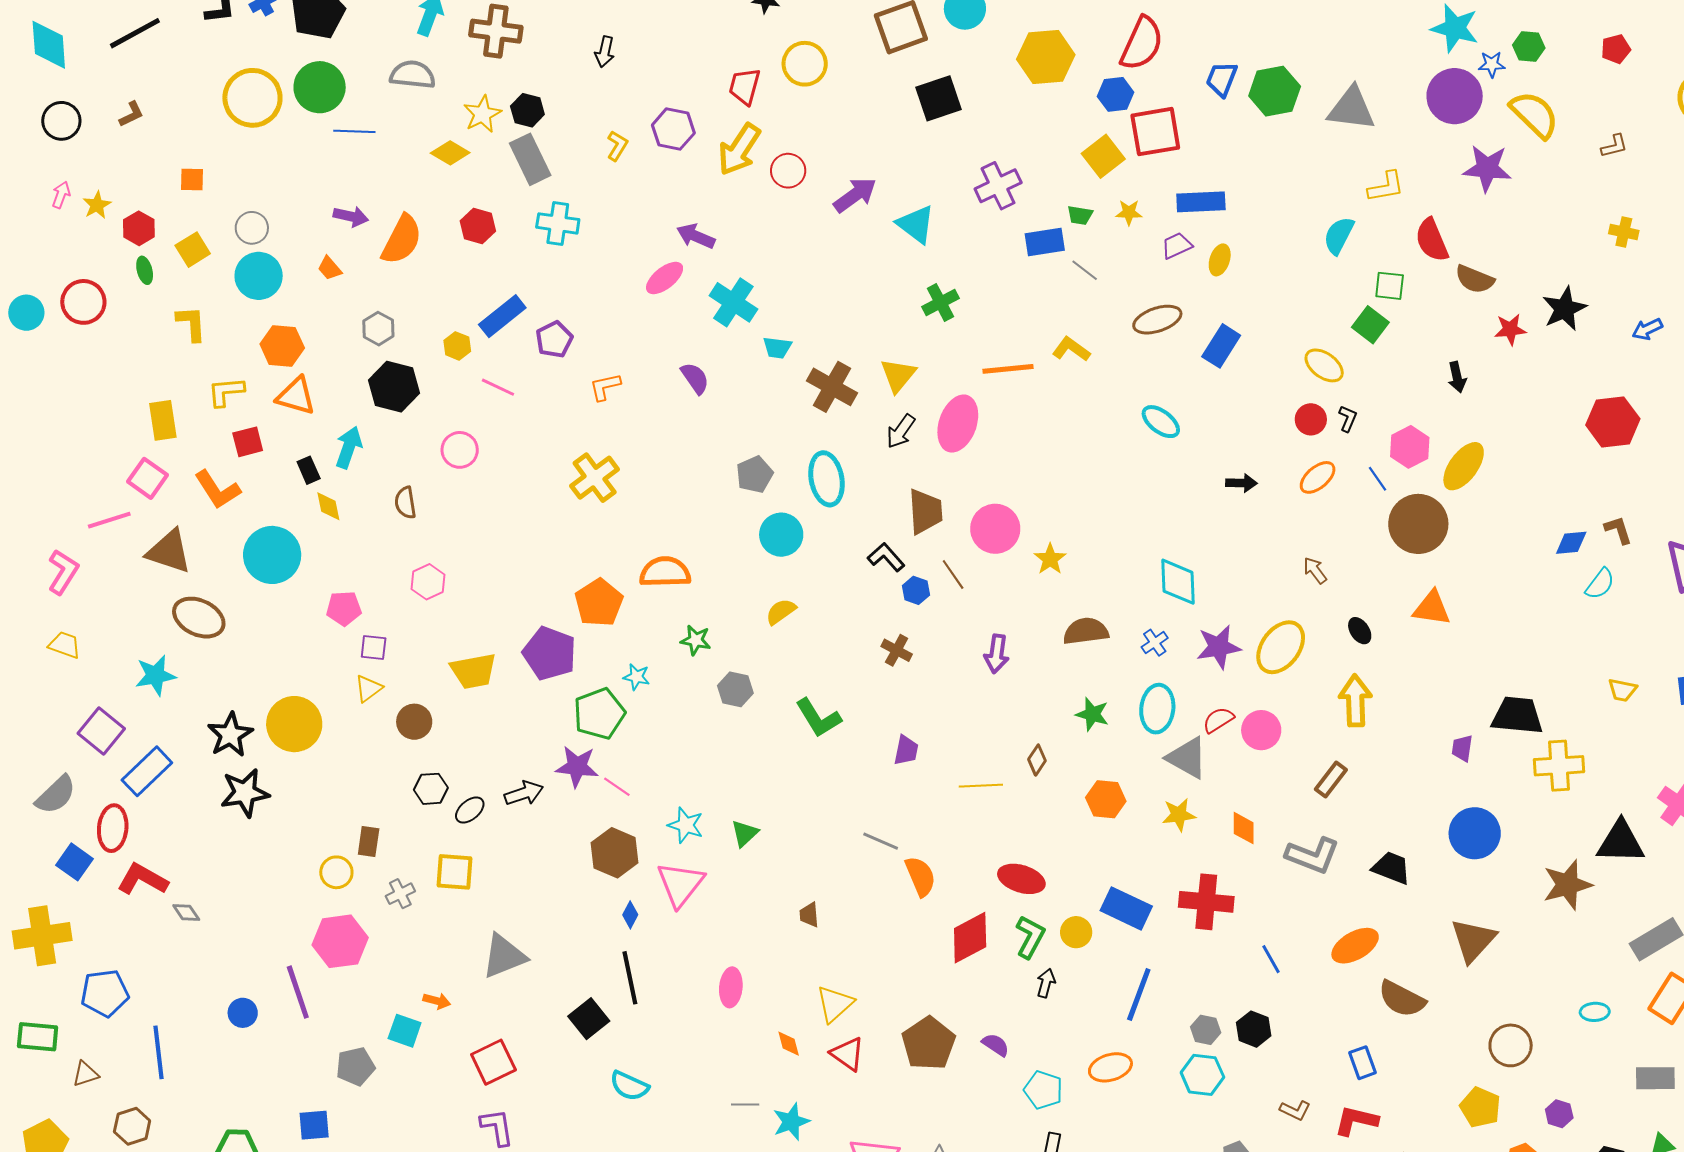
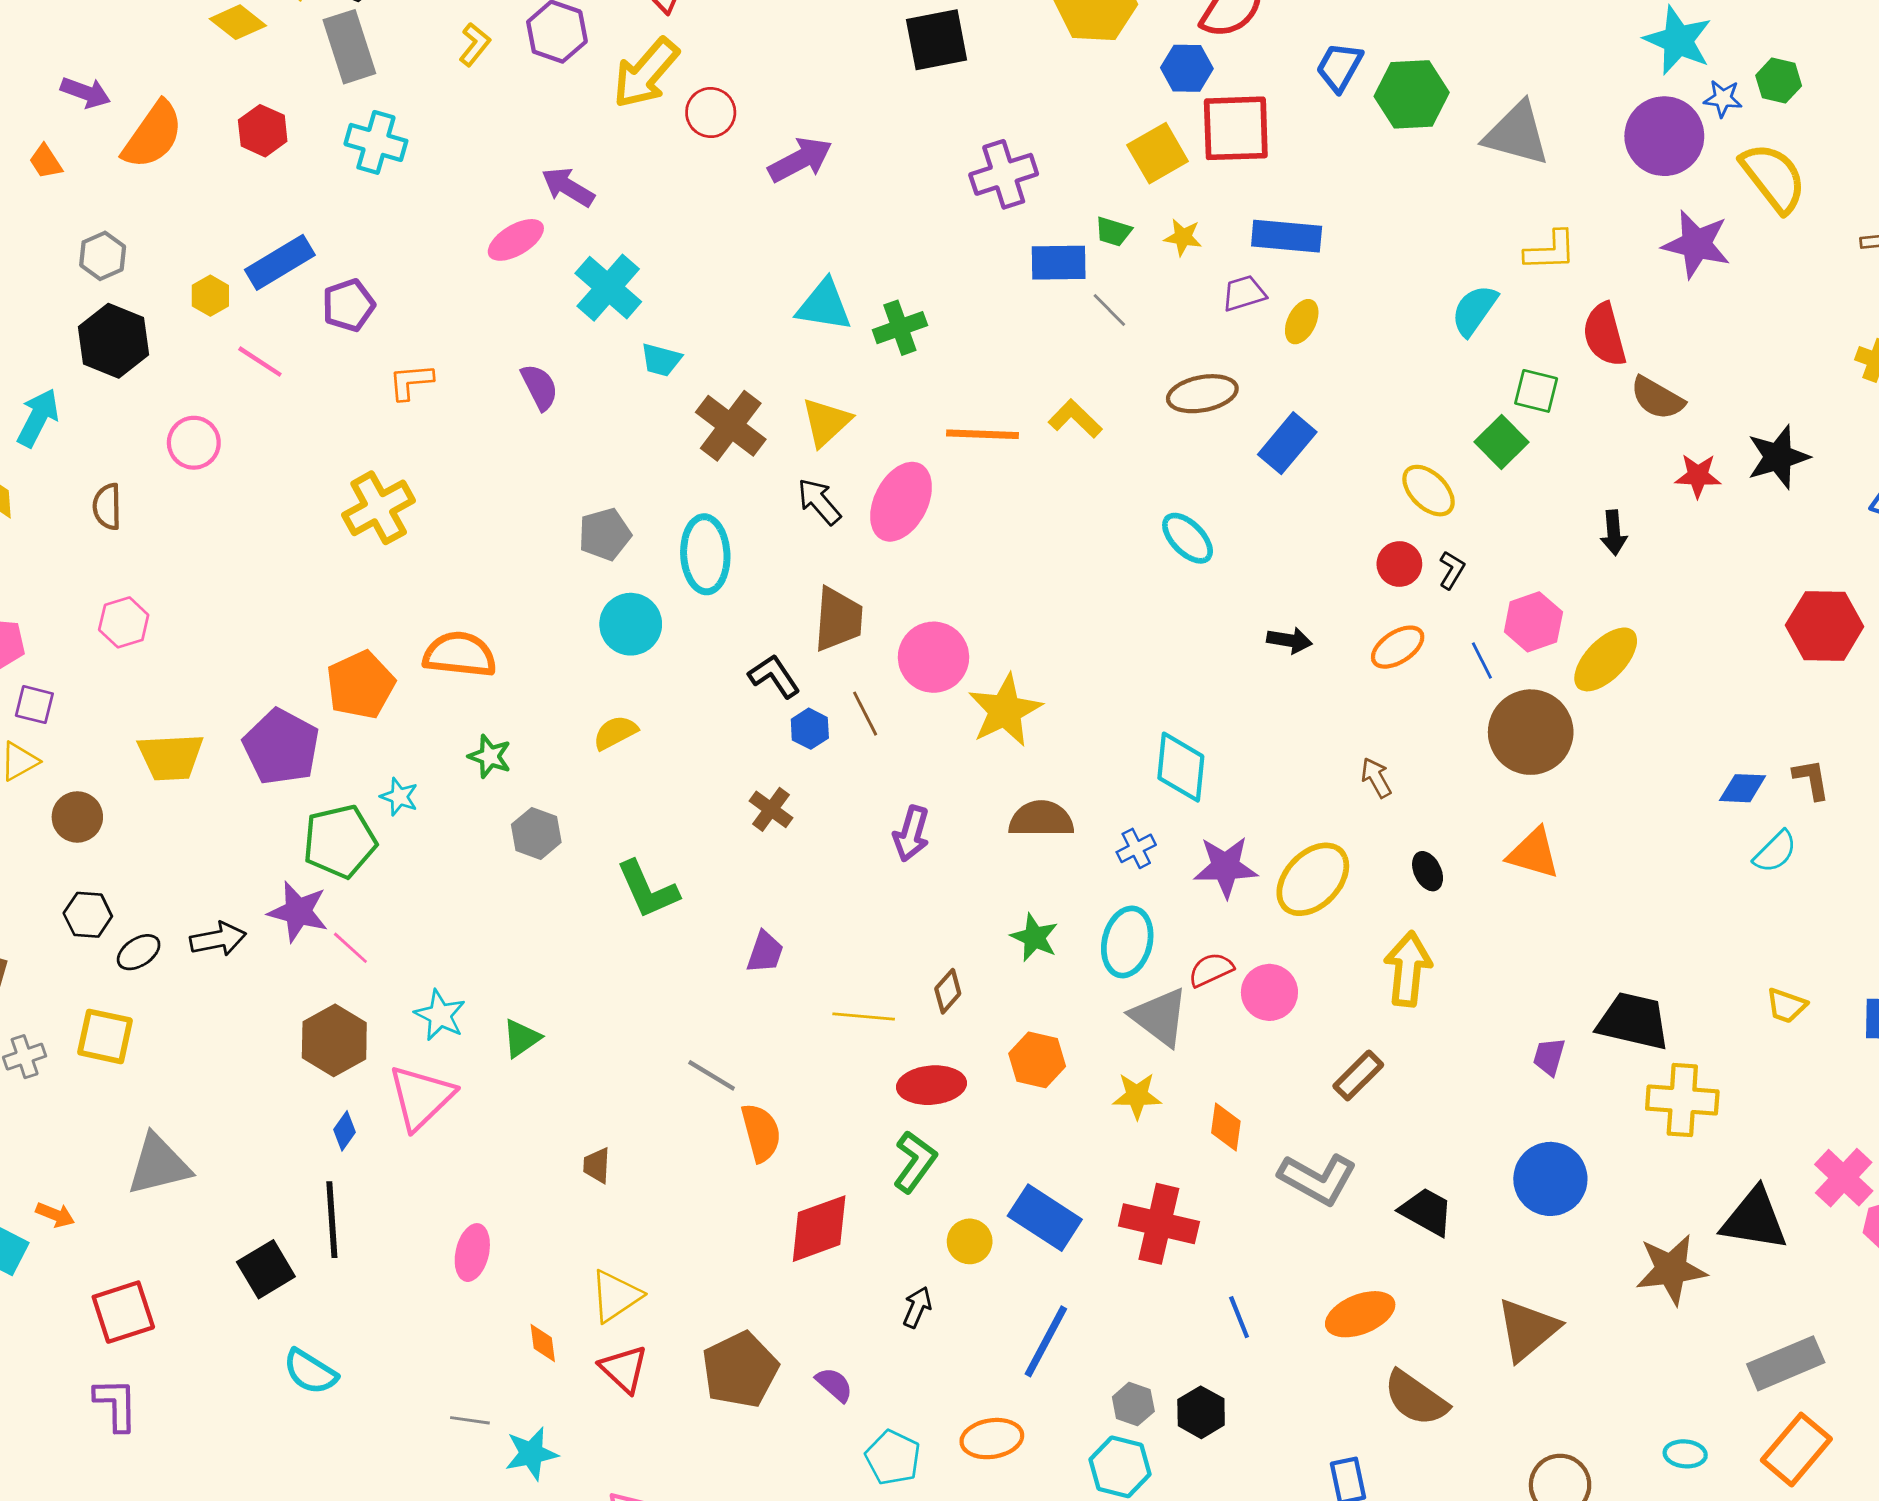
cyan triangle: (916, 224) -> (824, 305), moved, turned -36
black arrow: (901, 431) -> (819, 502), turned 96
yellow star: (1050, 559) -> (1005, 710), size x1.6
red ellipse: (1021, 879) -> (932, 1085), moved, turned -30
green L-shape: (1030, 937) -> (915, 1162), moved

